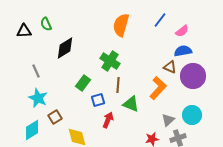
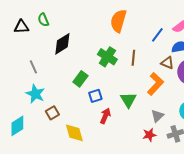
blue line: (160, 20) -> (157, 35), moved
brown line: (118, 85) -> (133, 58), moved
green triangle: (131, 104) -> (128, 100), turned 36
gray triangle: (168, 120) -> (157, 116), moved
cyan diamond: (32, 130) -> (17, 126), moved

